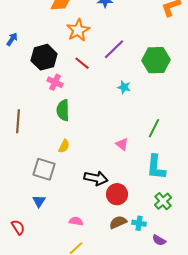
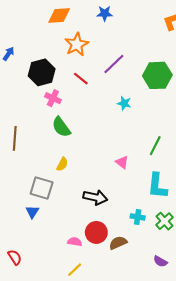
green semicircle: (63, 110) -> (61, 127), turned -35
red circle: (117, 194) -> (96, 232), moved
blue triangle: (39, 201) -> (32, 212), moved
cyan cross: (139, 223) -> (138, 217), moved
red semicircle: (18, 227) -> (15, 257), moved

